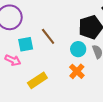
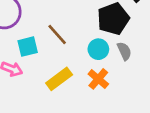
yellow rectangle: (37, 80) -> (59, 79), moved

